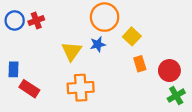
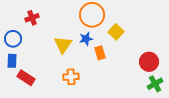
blue circle: (15, 20) -> (13, 39), moved
orange rectangle: (140, 64) -> (100, 53), moved
orange cross: (81, 88) -> (71, 77), size x0.7

